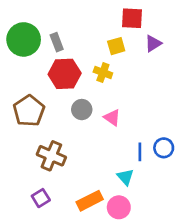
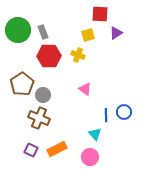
gray circle: (82, 110) -> (43, 95), moved
purple square: (41, 198) -> (31, 150), turned -32
orange rectangle: (90, 201) -> (57, 149), moved

